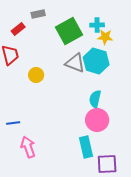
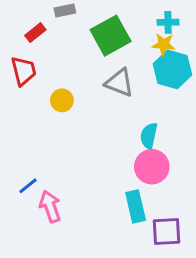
cyan cross: (97, 25) -> (168, 22), moved
cyan hexagon: (96, 61) -> (172, 69), moved
blue line: (13, 123) -> (28, 186), moved, turned -32

